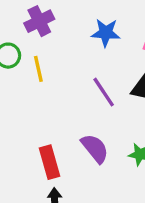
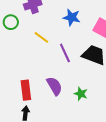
yellow line: (38, 69) -> (41, 37), moved, turned -49

